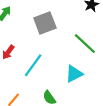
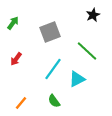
cyan line: (33, 65) -> (53, 69), moved

